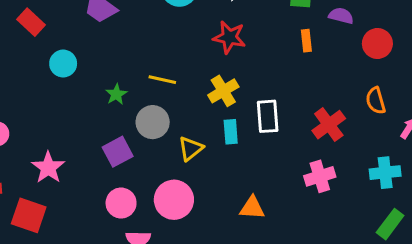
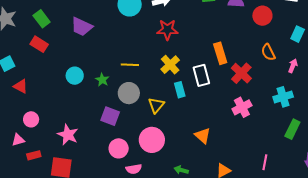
orange rectangle: (306, 41) -> (220, 53), moved, size x1.5
cyan circle: (63, 64) -> (75, 76), moved
purple square: (118, 152) -> (110, 116), turned -30
orange triangle: (252, 208) -> (203, 136), turned 48

